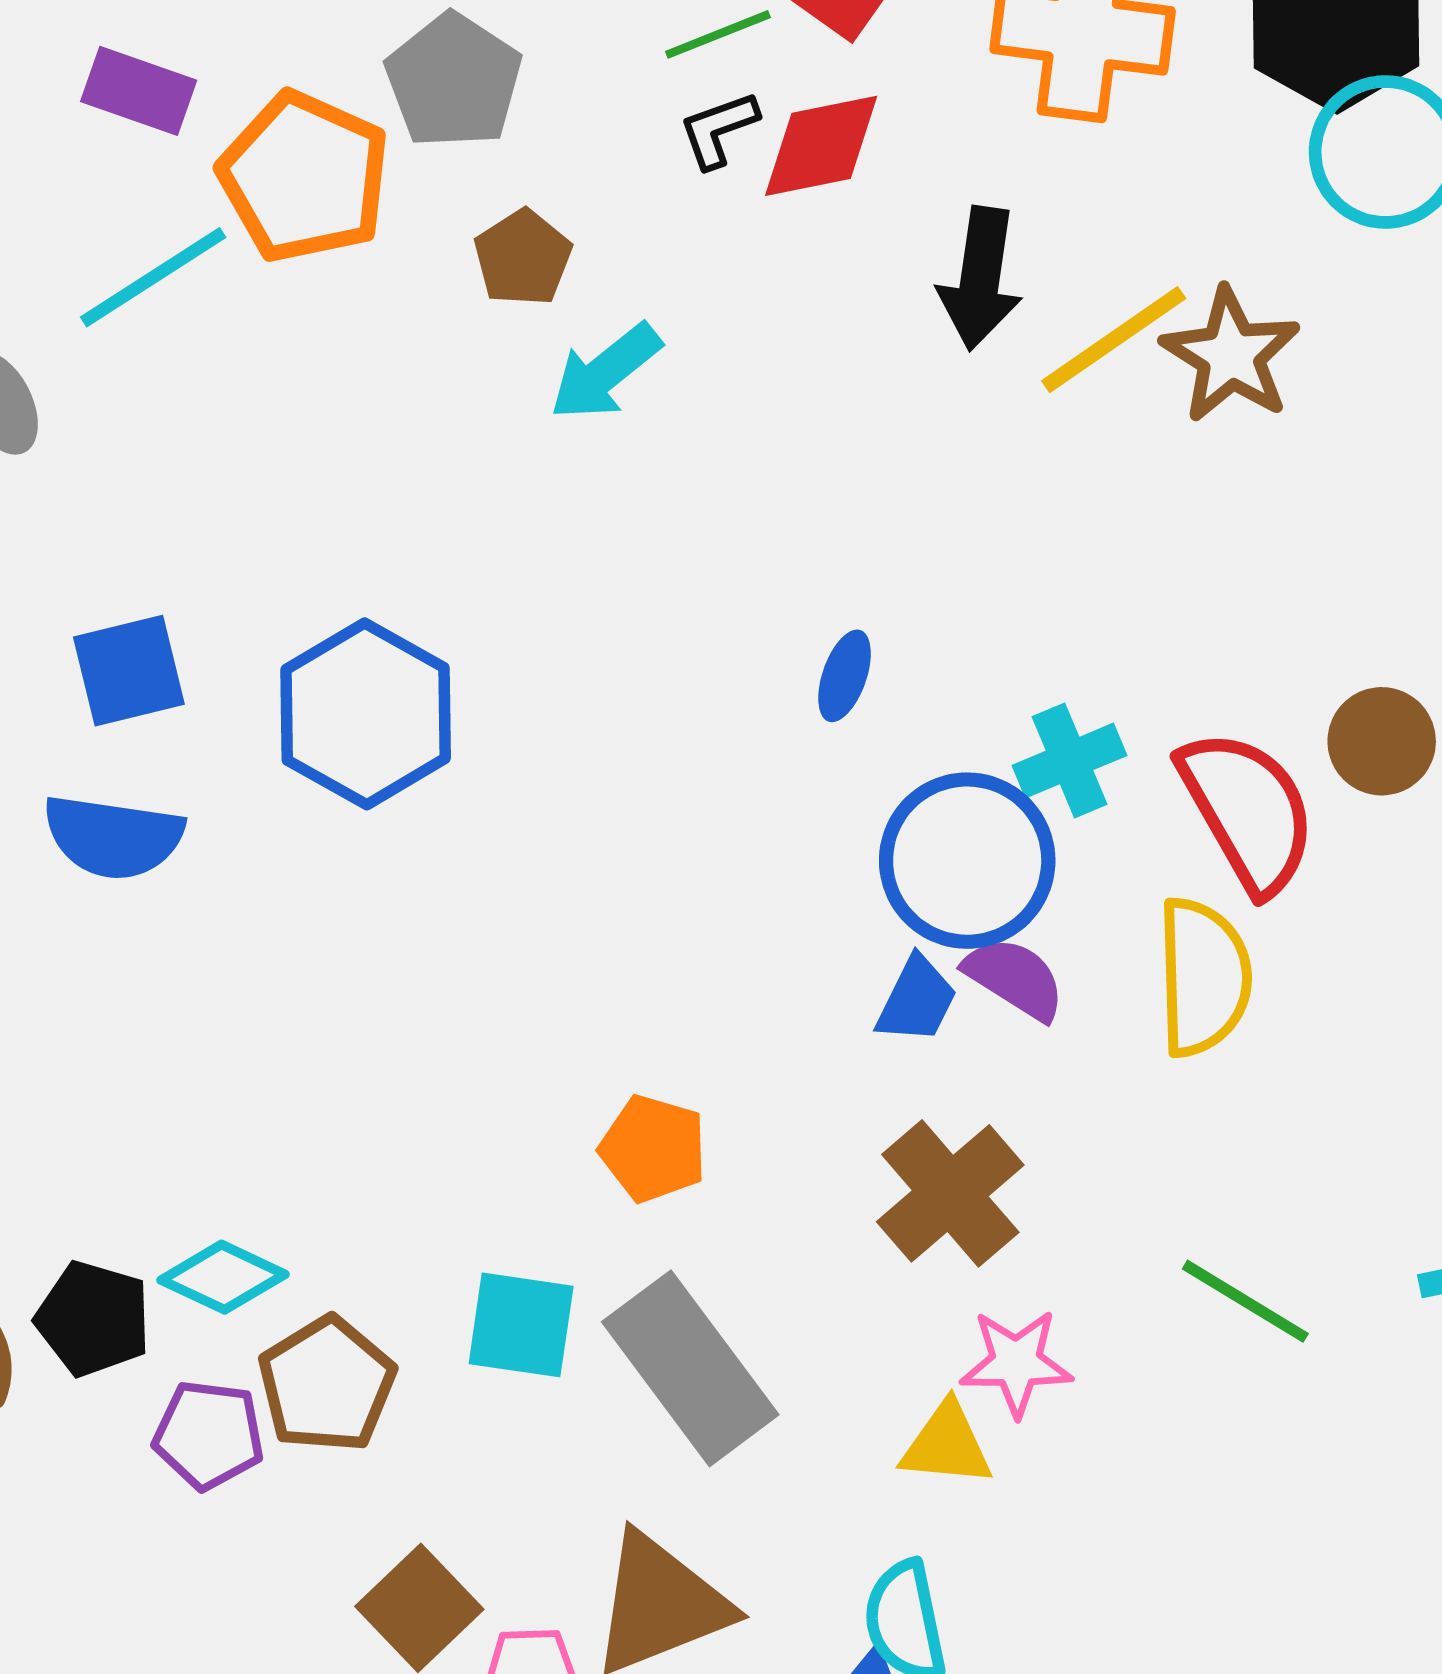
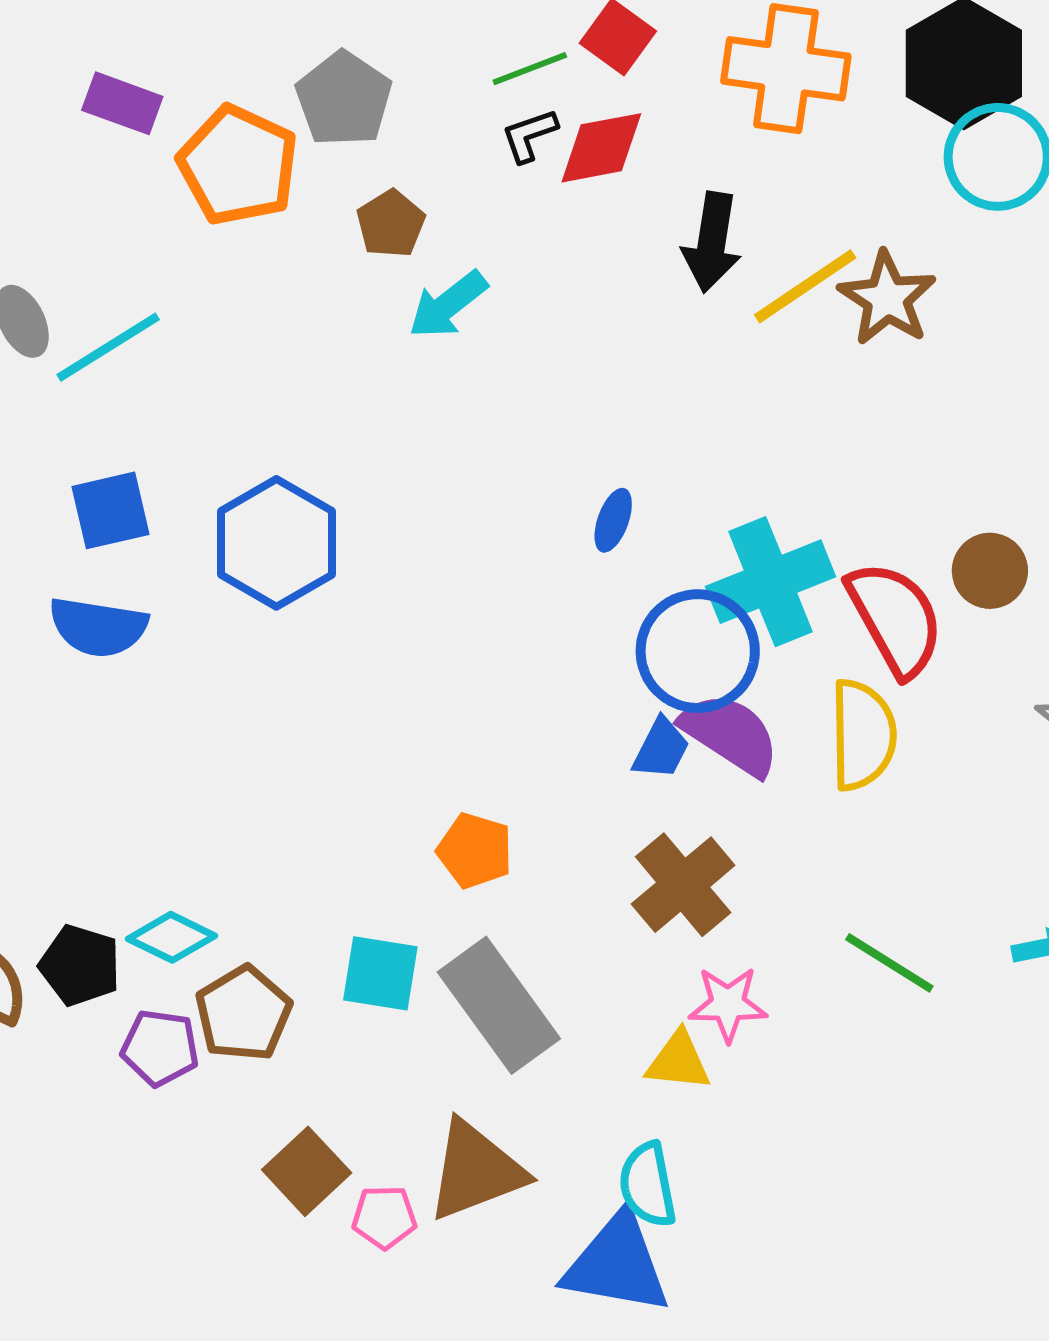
cyan line: (153, 277) -> (108, 347), moved
cyan cross: (1070, 760) -> (771, 582), size x1.6
purple semicircle: (1015, 978) -> (730, 734), size x1.4

